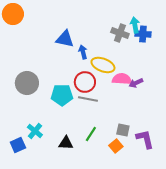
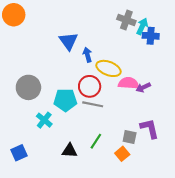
cyan arrow: (135, 25) -> (142, 26), turned 35
gray cross: (120, 33) -> (126, 20), moved
blue triangle: (65, 39) -> (68, 41), turned 42
cyan cross: (35, 131) -> (44, 120), moved
purple L-shape: (145, 139) -> (150, 129), moved

